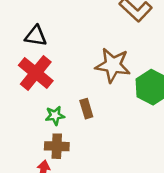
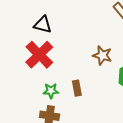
brown star: (113, 65) -> (102, 55), size x0.7

